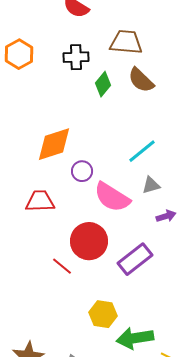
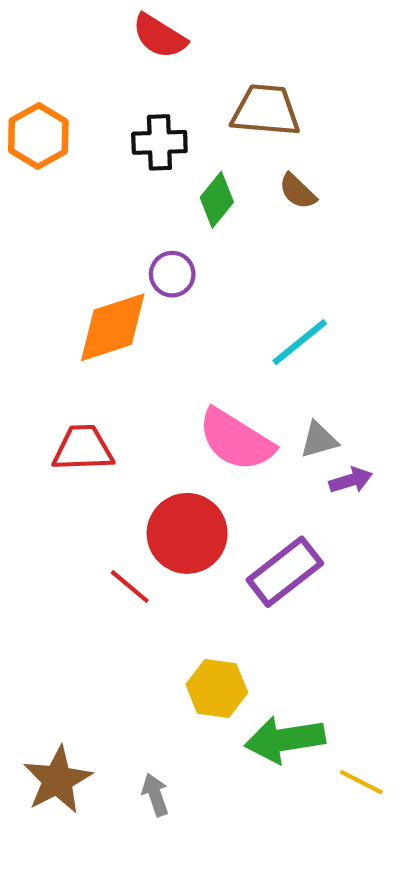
brown semicircle: (141, 80) -> (298, 191), size x0.7
purple circle: (82, 171) -> (172, 274), moved
gray triangle: (151, 185) -> (319, 440), moved

